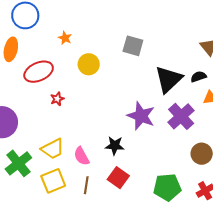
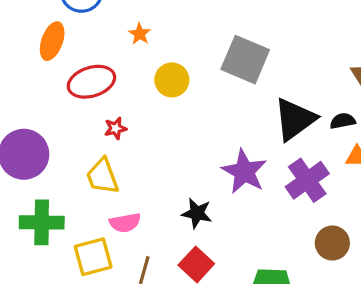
gray square: (133, 46) -> (245, 60), size x1.4
yellow trapezoid: (53, 149) -> (103, 176), moved, turned 90
pink semicircle: (82, 156) -> (125, 223), moved, turned -78
green cross: (18, 163) -> (42, 222), turned 32

